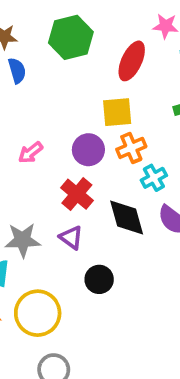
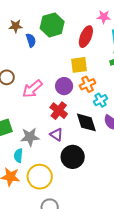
blue semicircle: (17, 71) -> (31, 40), moved
pink arrow: (30, 153) -> (32, 89), size x1.5
black circle: (99, 279) -> (73, 157), size x1.5

